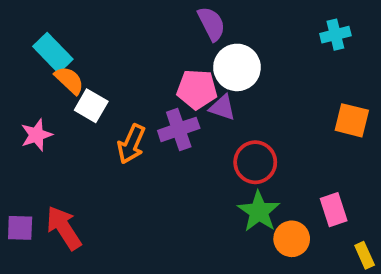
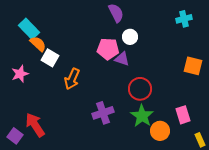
white circle: (237, 67) -> (130, 37), size x0.6
purple cross: (179, 129) -> (103, 113), moved
purple square: (20, 228) -> (15, 136), moved, turned 35

